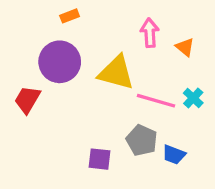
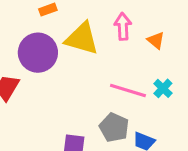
yellow triangle: (116, 73) -> (82, 39), moved

